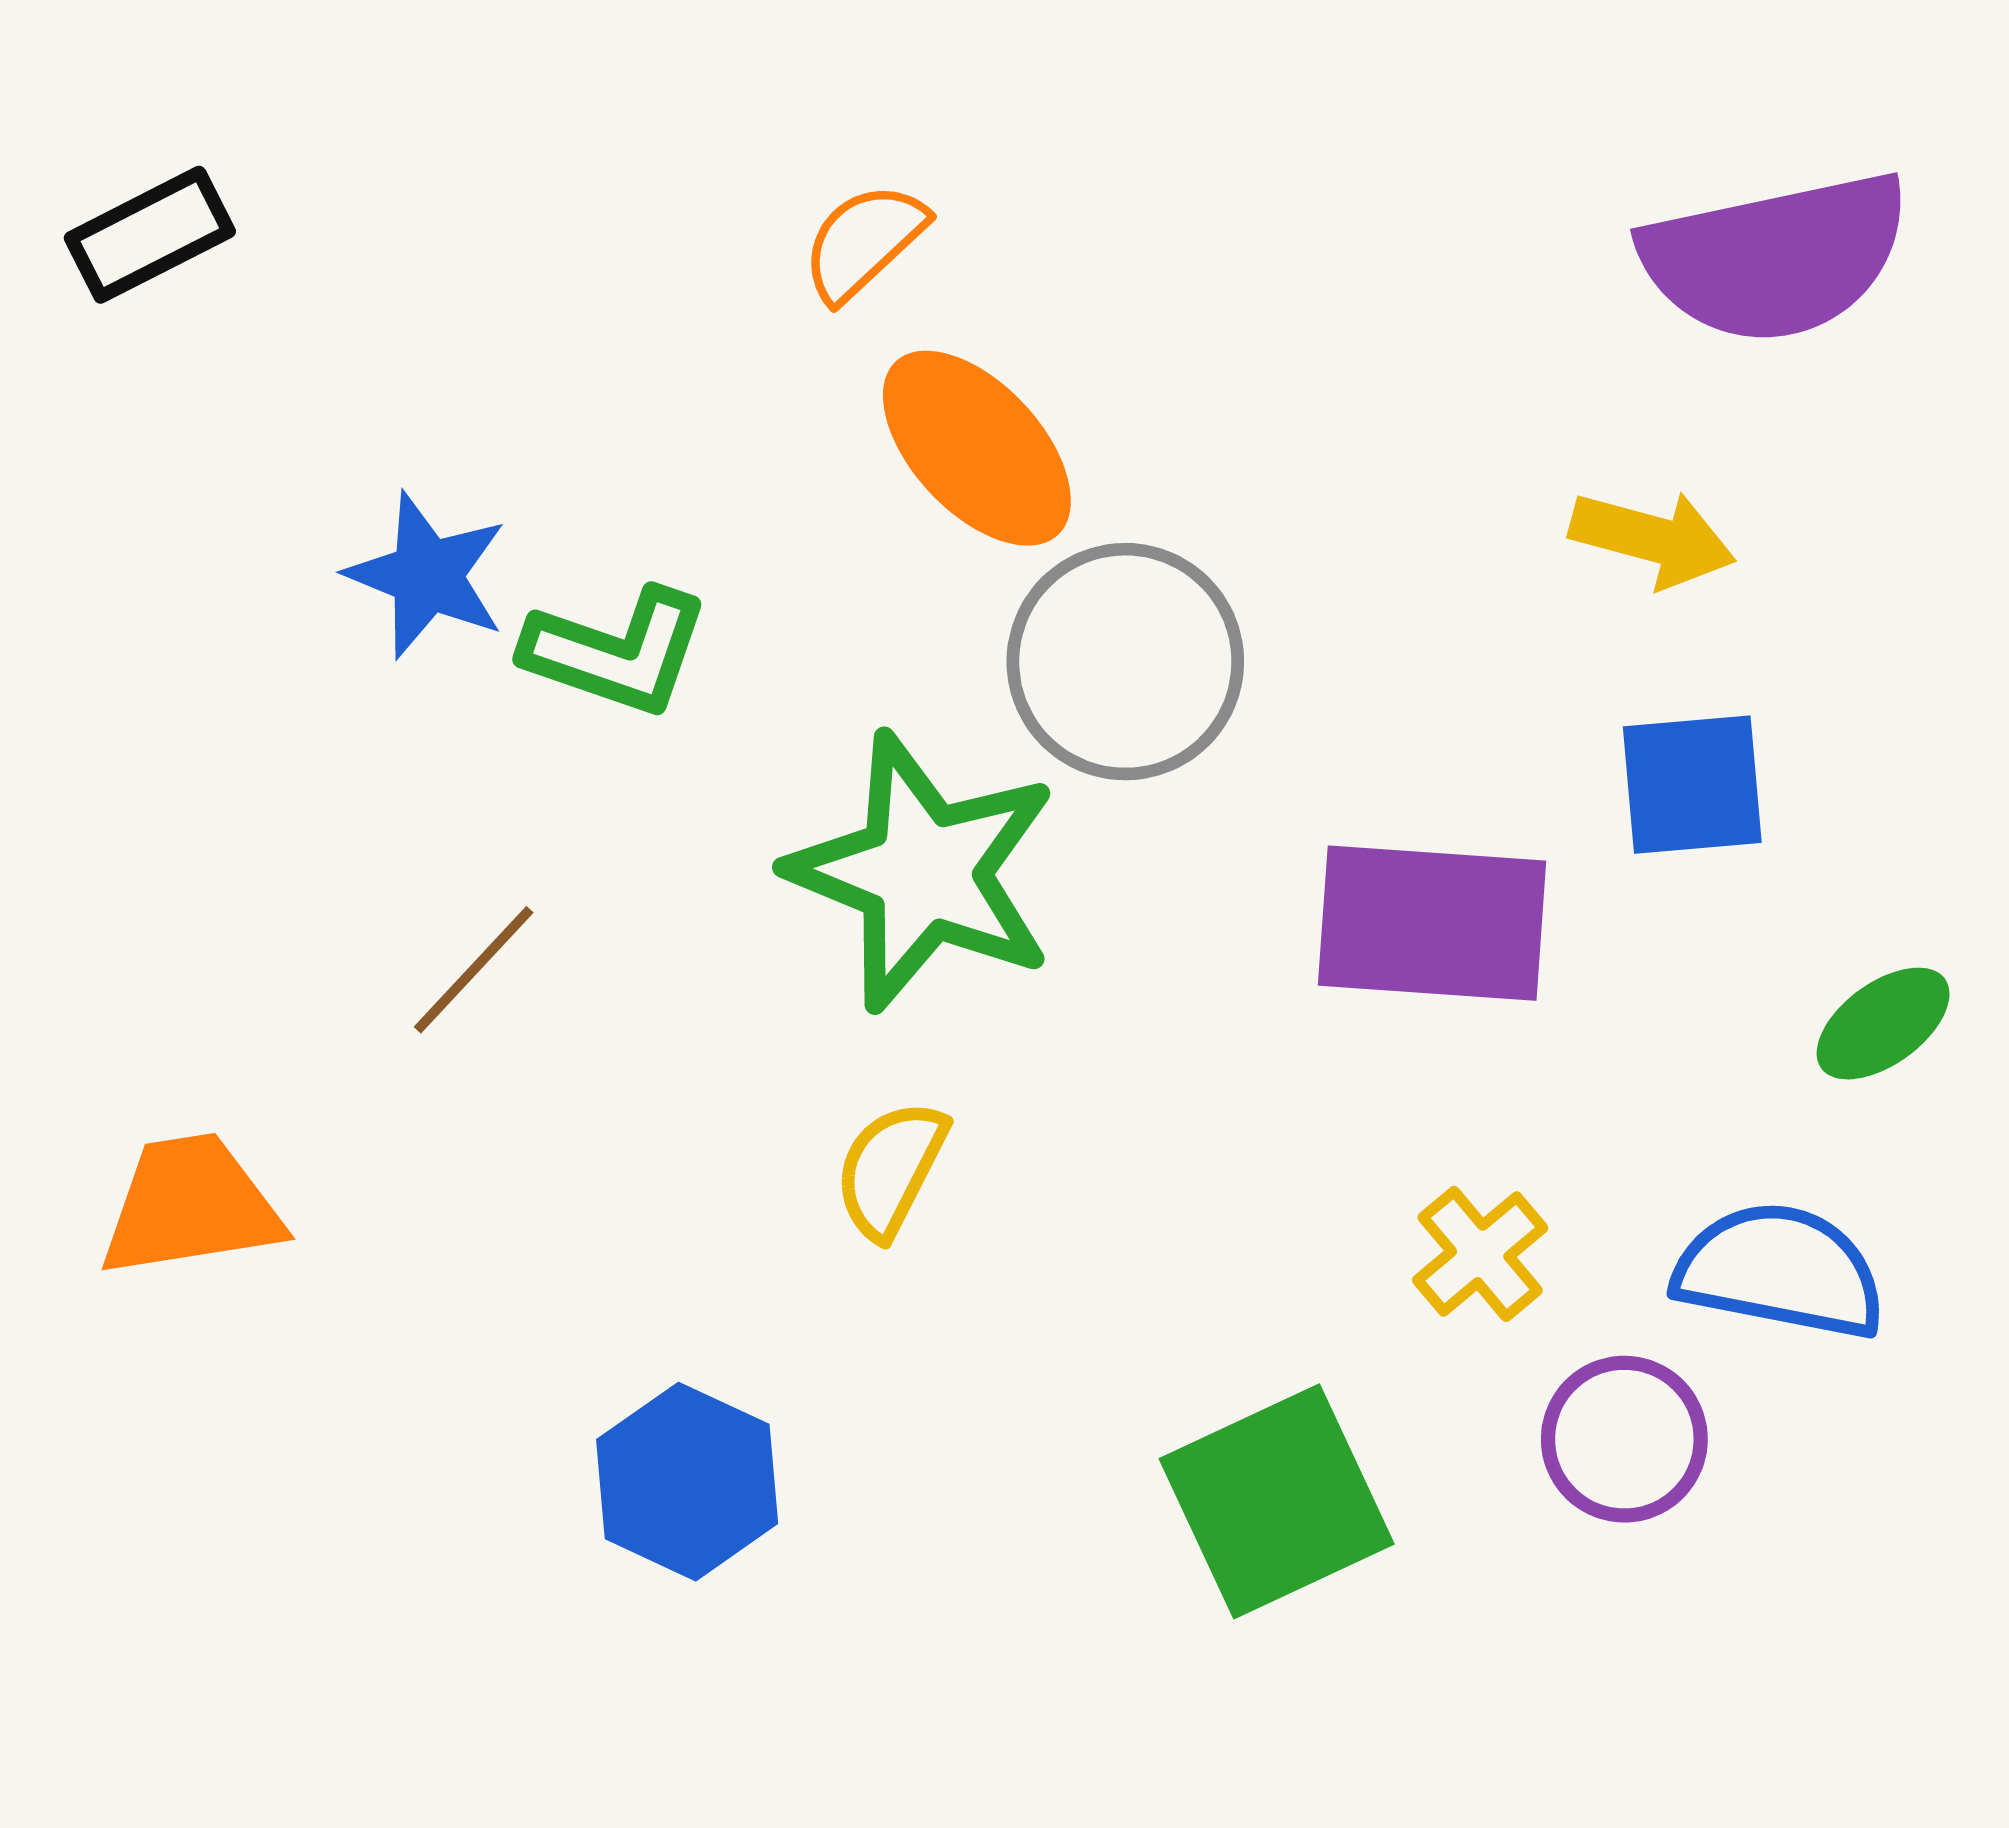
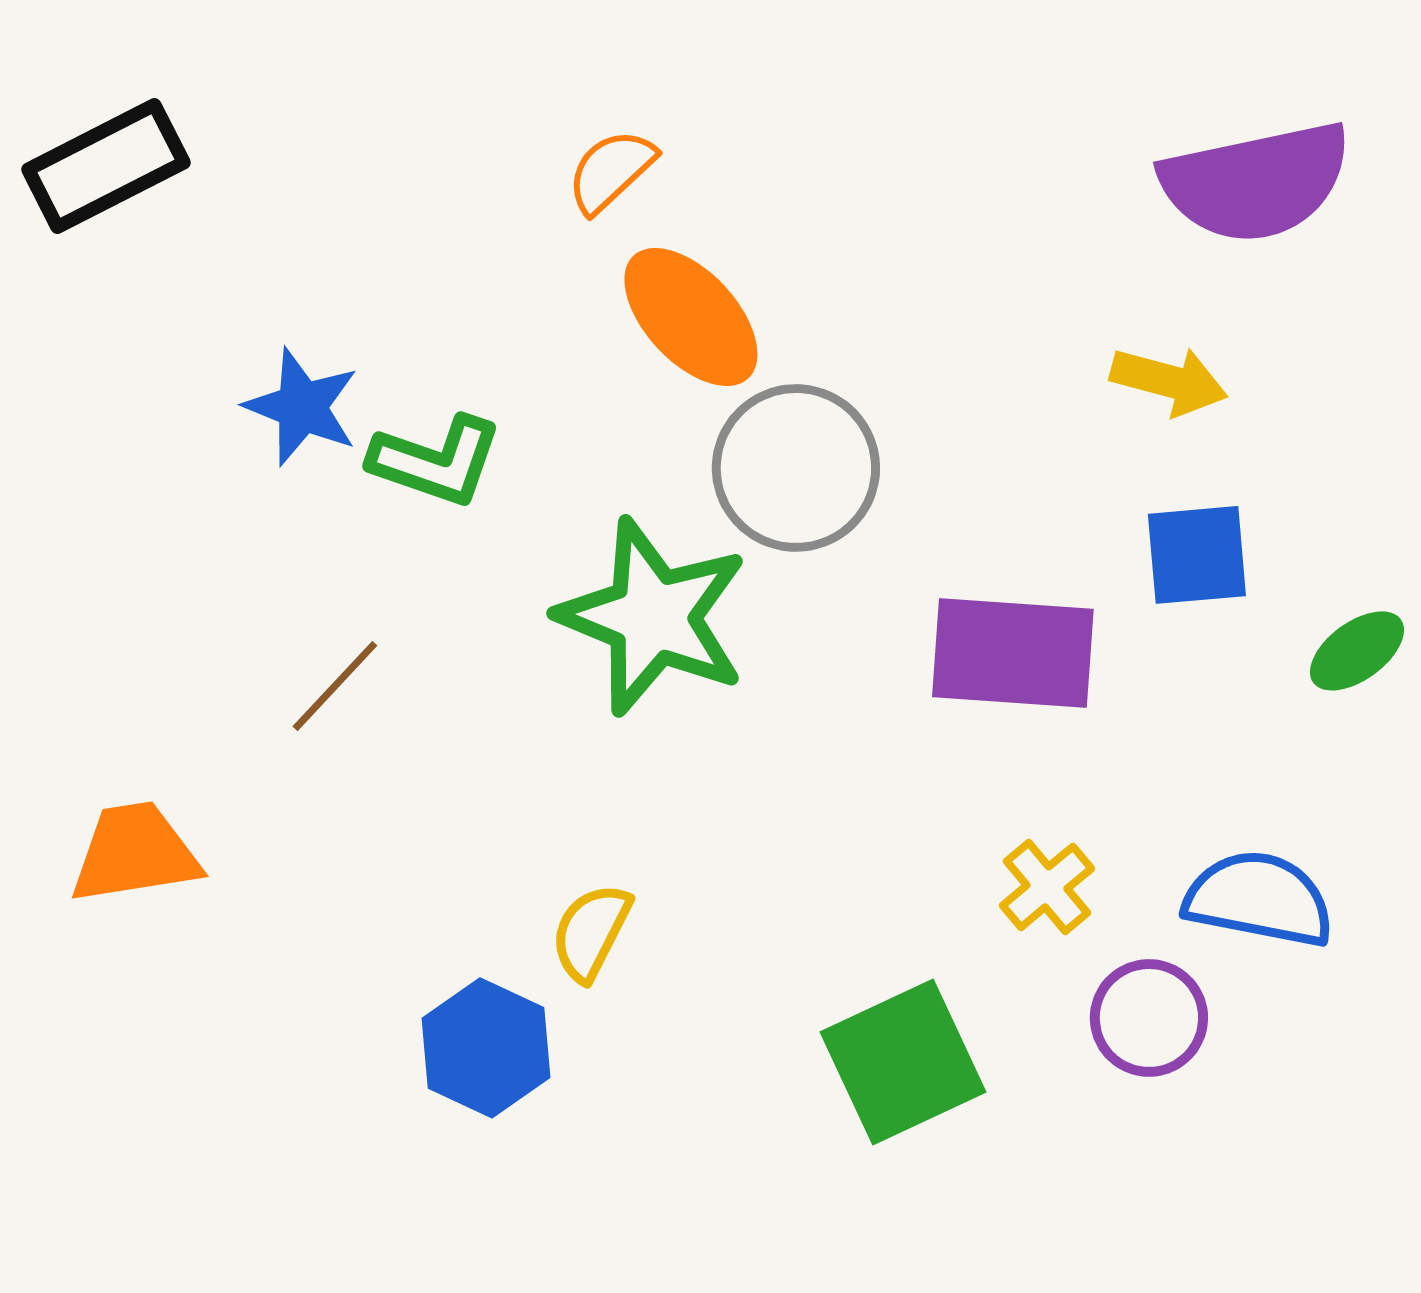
black rectangle: (150, 235) -> (106, 166), size x1.4
green ellipse: (1883, 1024) -> (1357, 651), moved
yellow semicircle: (891, 1169) -> (591, 932), moved

